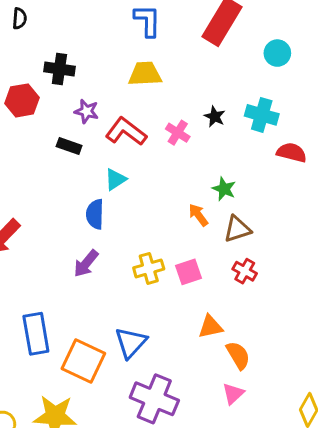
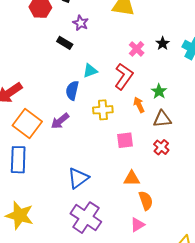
red L-shape: (126, 132) -> (124, 76), moved, turned 76
yellow cross: (149, 268) -> (103, 110), moved
orange square: (83, 361) -> (27, 124), moved

